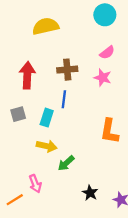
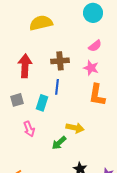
orange L-shape: (109, 131) -> (97, 95), moved
yellow arrow: (47, 146) -> (75, 128), moved
pink arrow: (35, 184) -> (29, 129), moved

